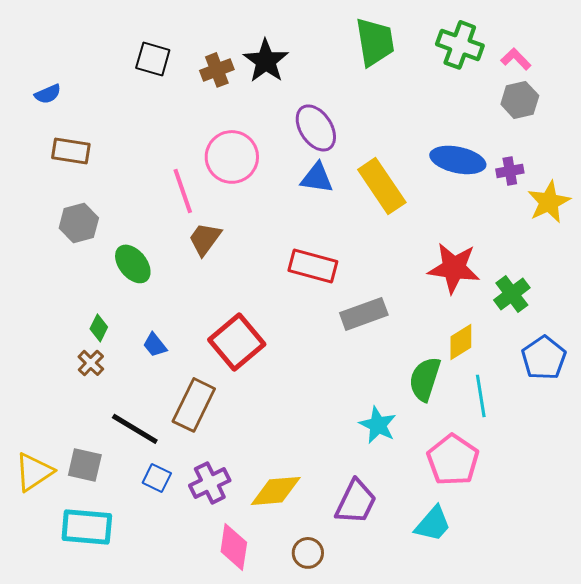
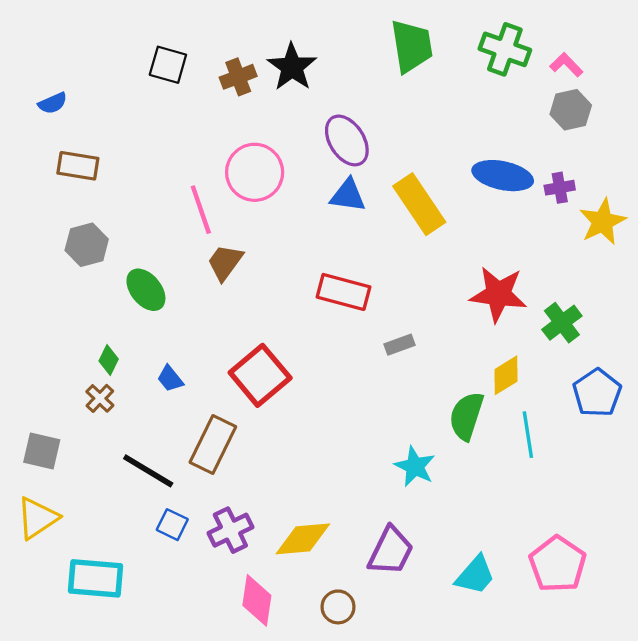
gray rectangle: (364, 314) -> (399, 345), size x0.6
pink pentagon: (453, 460) -> (558, 564), moved
gray square: (85, 465) -> (42, 451), moved

